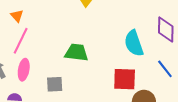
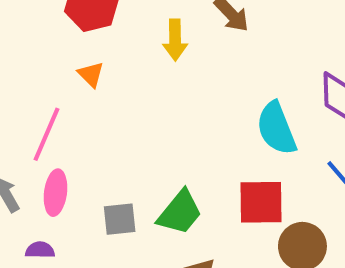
orange triangle: (17, 16) -> (91, 74), moved
green trapezoid: (76, 53) -> (180, 212), moved, turned 125

